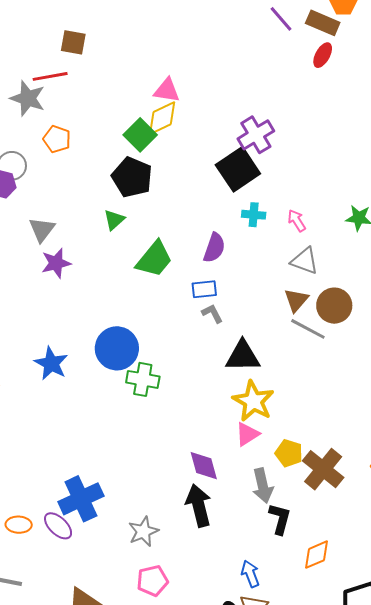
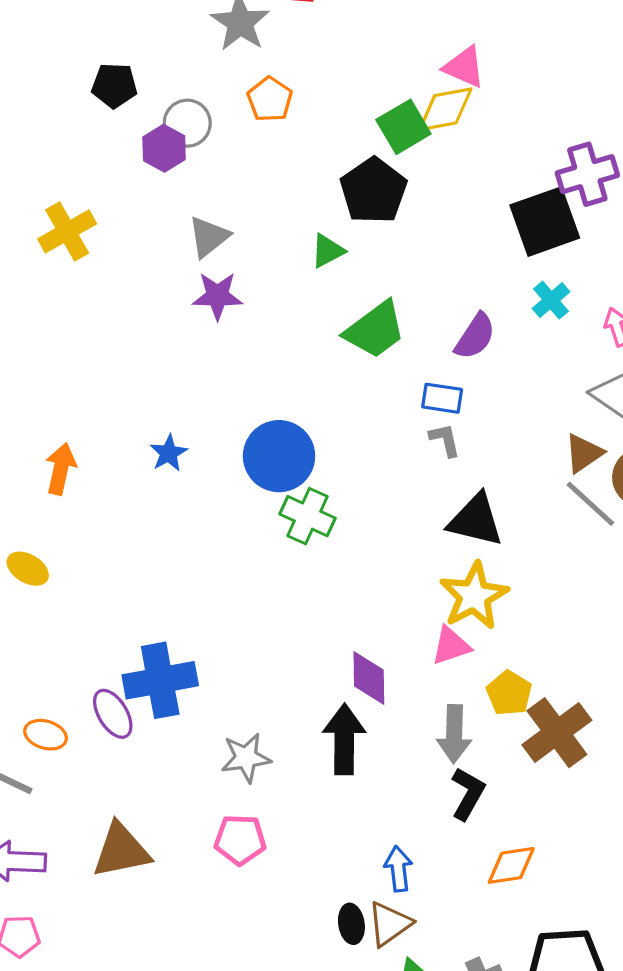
cyan cross: (254, 215) -> (551, 300), turned 30
blue star: (51, 363) -> (169, 453), size x0.7
orange ellipse: (19, 525) -> (46, 735), moved

